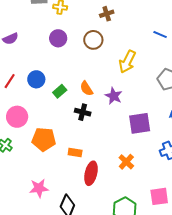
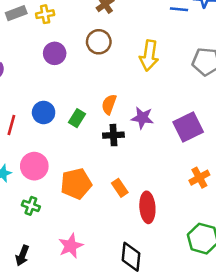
orange semicircle: (86, 88) -> (109, 104), turned 70
purple star: (114, 96) -> (142, 118), moved
orange rectangle: (75, 152) -> (120, 188), turned 64
orange cross: (126, 162) -> (199, 178), moved, turned 35
pink star: (39, 188) -> (71, 246), moved

